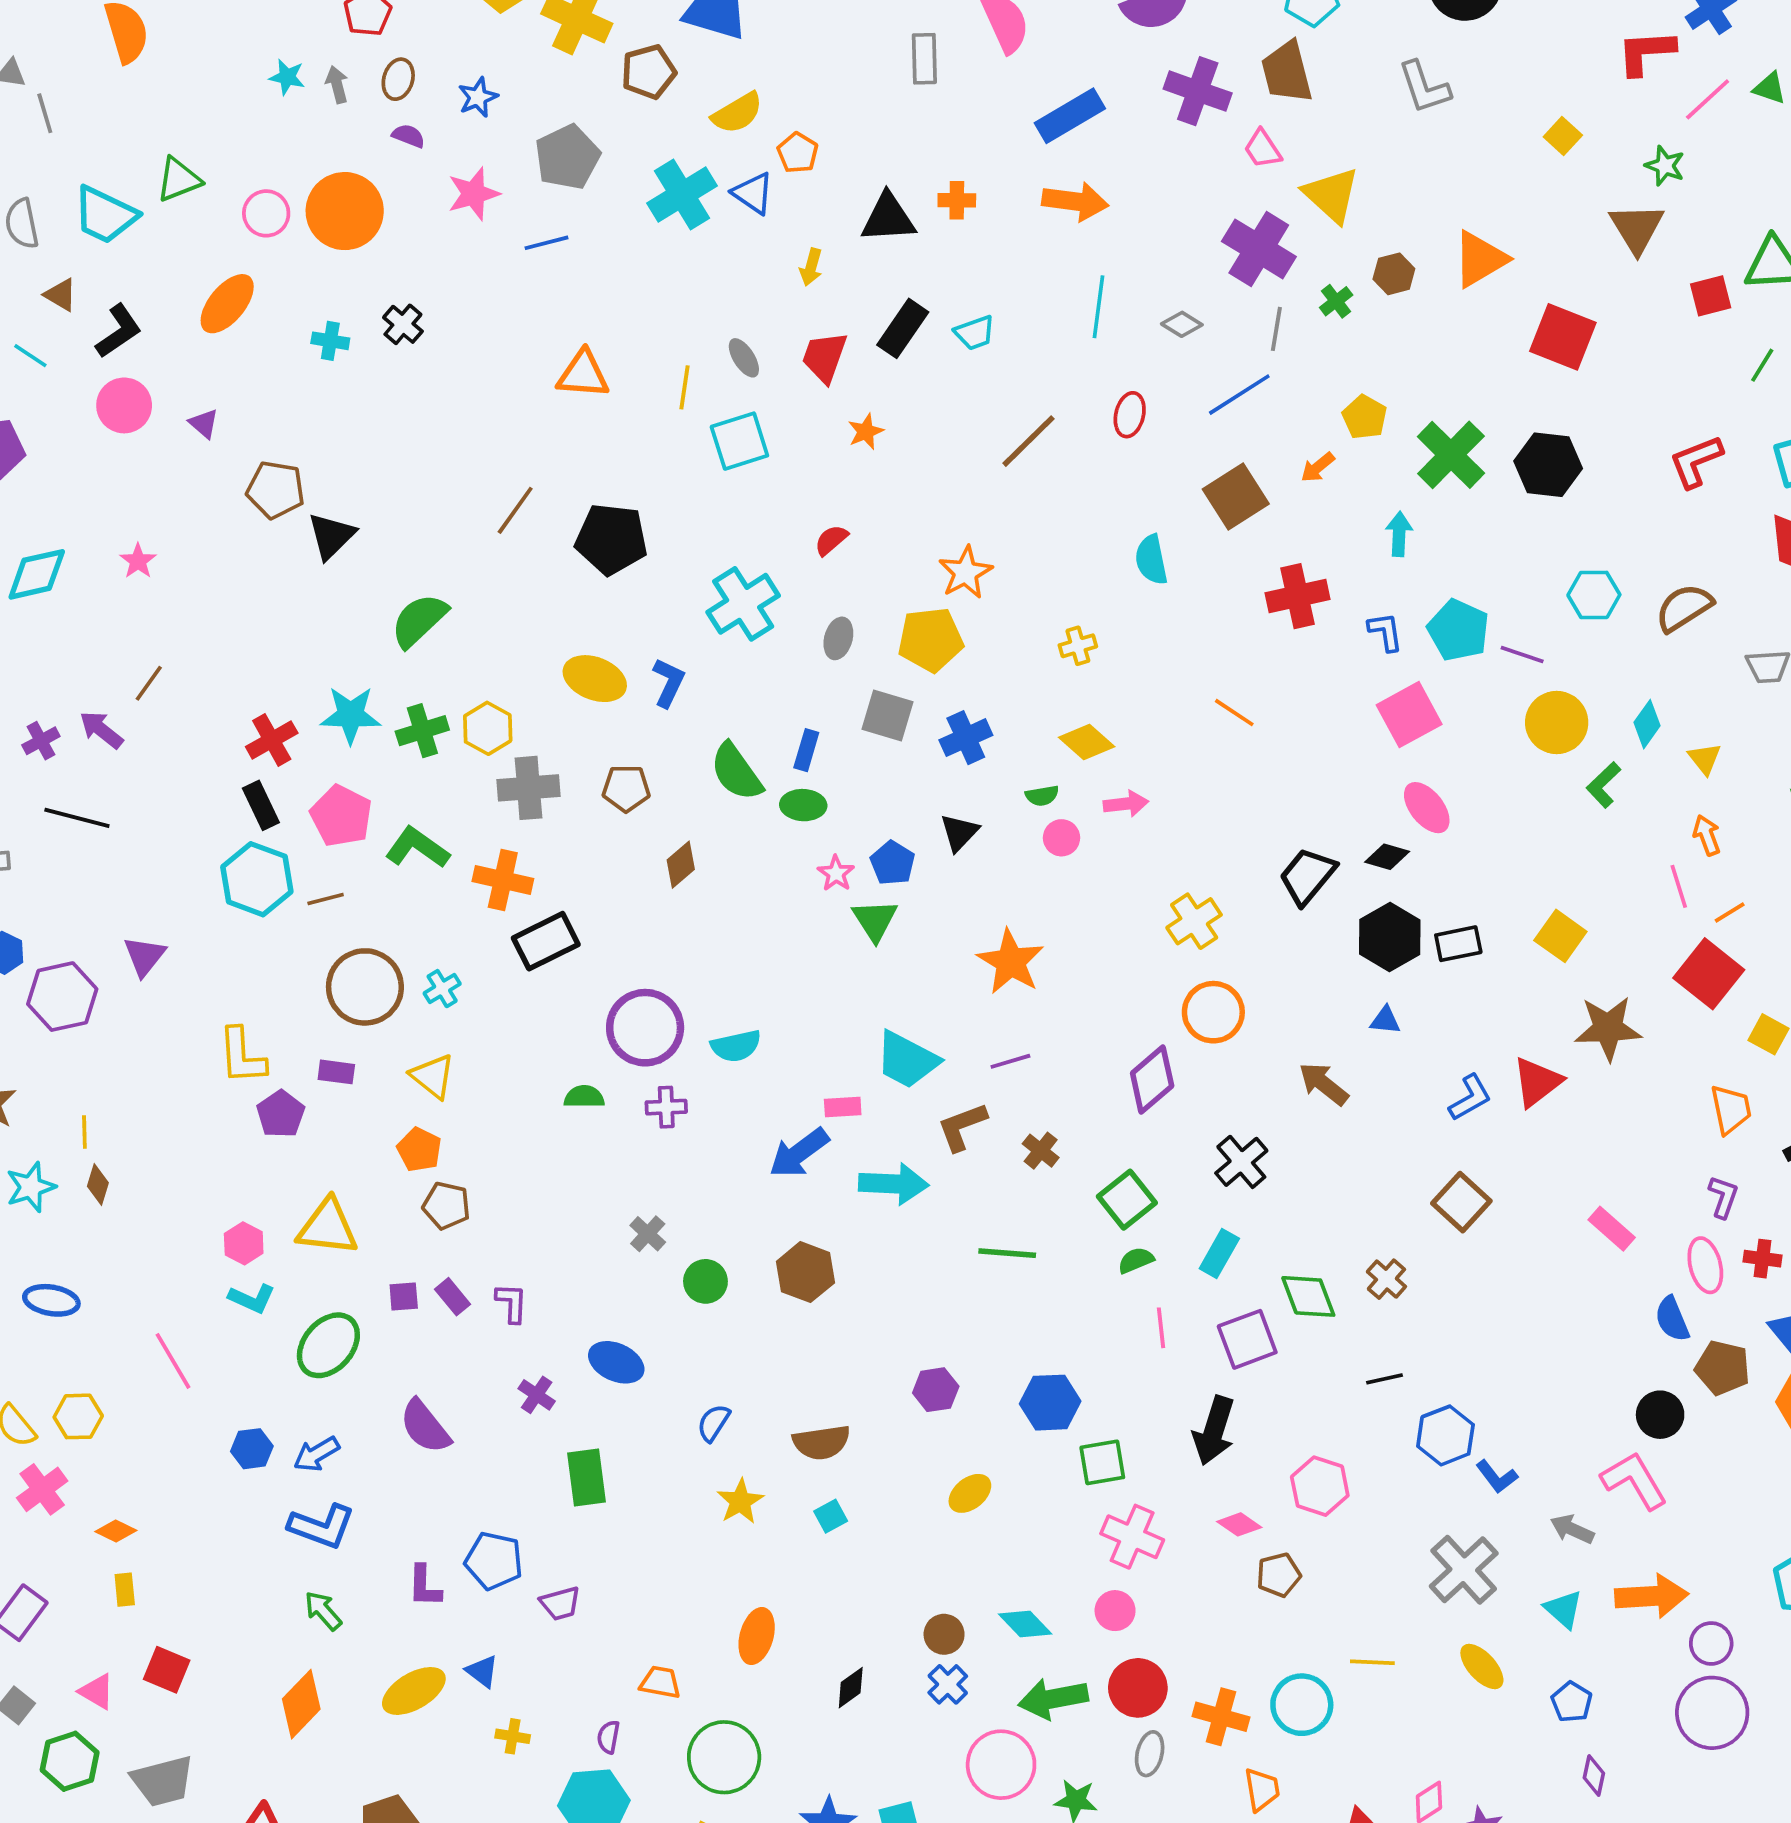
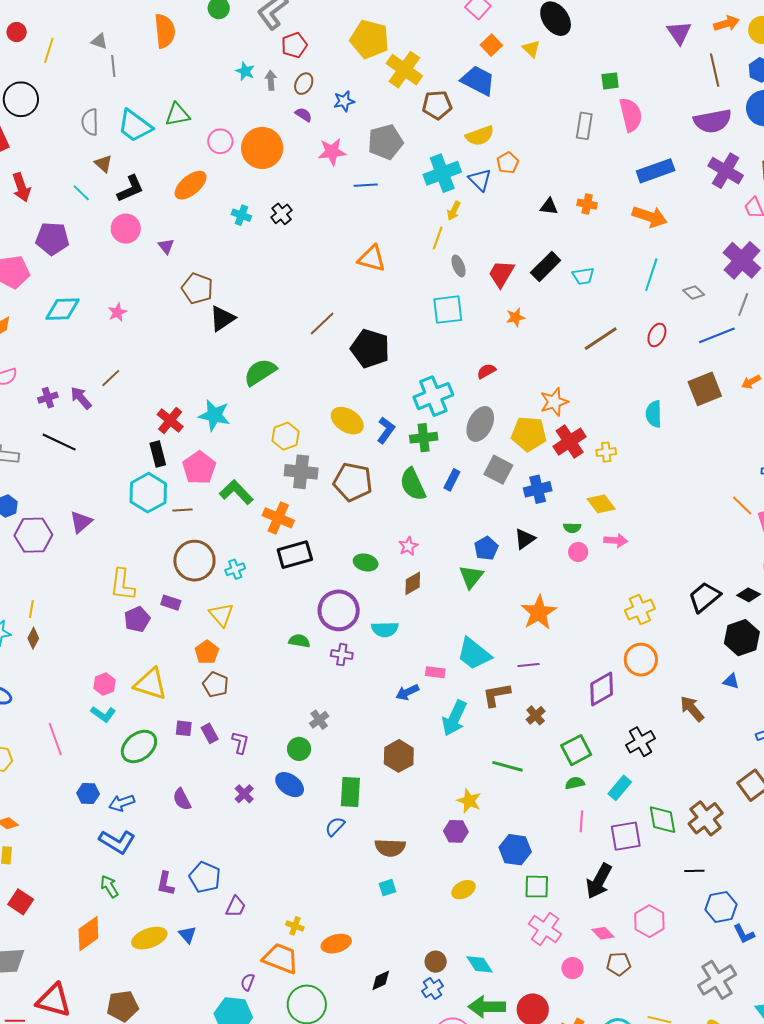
black triangle: (888, 218) -> (549, 207), size x0.6
yellow arrow: (811, 267) -> (454, 211), moved
yellow line: (684, 387) -> (438, 238), moved
red cross: (1298, 596) -> (570, 442), moved, turned -32
gray ellipse: (838, 638) -> (480, 424), size x1.6
orange line: (1234, 713) -> (742, 506), moved
green cross: (422, 731) -> (424, 438), moved
red cross: (272, 740) -> (170, 421), turned -32
brown pentagon: (626, 788) -> (353, 482), size x1.5
green ellipse: (803, 805) -> (366, 562), moved
brown diamond: (681, 865) -> (413, 583), moved
pink star: (836, 873) -> (408, 546), moved
blue arrow: (799, 1153) -> (407, 692), size x0.7
cyan arrow: (894, 1184) -> (454, 718), turned 102
brown cross: (1386, 1279) -> (706, 818), size x1.6
green circle: (705, 1281) -> (299, 749), moved
purple semicircle: (425, 1427) -> (182, 799), size x0.7
green rectangle: (587, 1477) -> (350, 792), moved
yellow star: (740, 1501) -> (469, 801), moved, turned -30
purple trapezoid: (560, 1603) -> (236, 907), turned -60
pink circle: (1115, 1611) -> (572, 968), moved
orange ellipse: (757, 1636) -> (336, 944), turned 48
orange trapezoid: (660, 1682) -> (281, 958), size x1.6
yellow cross: (513, 1736) -> (295, 926), moved

